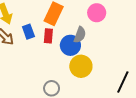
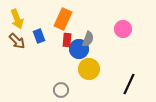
pink circle: (97, 13) -> (123, 29), moved
red rectangle: (48, 36) -> (67, 40), moved

